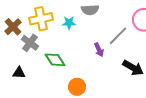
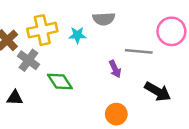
gray line: (118, 36) -> (139, 51), turned 50
orange circle: (77, 87) -> (116, 114), moved

